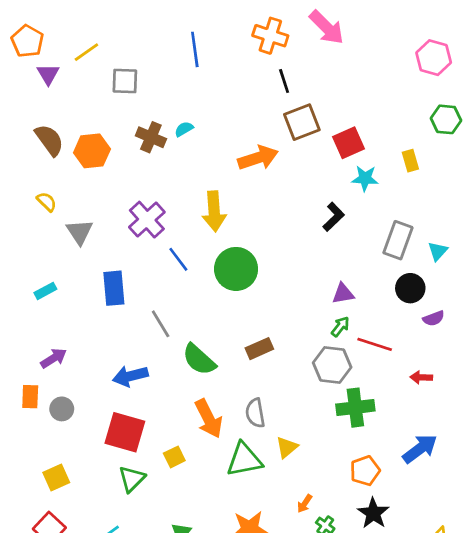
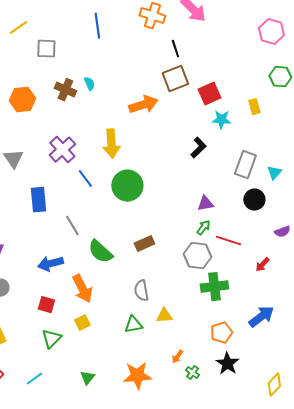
black line: (284, 81) -> (175, 49), moved
cyan semicircle: (184, 129) -> (89, 84), turned 96
purple semicircle: (434, 318) -> (282, 232), moved
red arrow: (421, 377) -> (262, 265), turned -49
orange arrow: (209, 419) -> (82, 289), moved
red square: (125, 432) -> (46, 305), size x0.6
yellow triangle: (287, 447) -> (164, 316), turned 36
green triangle: (244, 460) -> (133, 325), size x0.7

